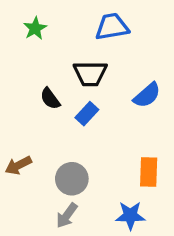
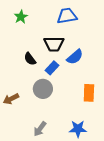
blue semicircle: (147, 95) -> (75, 57), moved
orange rectangle: (149, 172) -> (89, 93), moved
gray circle: (72, 179) -> (43, 89), moved

